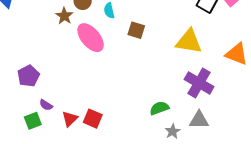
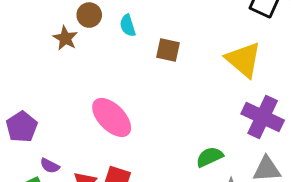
pink ellipse: (91, 38) -> (112, 117), moved
yellow triangle: (189, 41) -> (243, 60), turned 36

